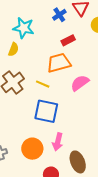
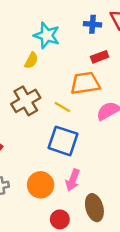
blue cross: (59, 15) -> (92, 24), turned 32

